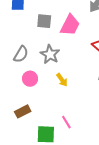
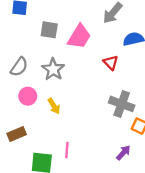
yellow arrow: (62, 80) -> (54, 106), moved
pink line: (66, 122) -> (67, 150), turned 32

